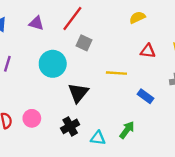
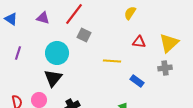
yellow semicircle: (137, 17) -> (130, 13), turned -32
black triangle: (78, 93) -> (53, 78), moved

